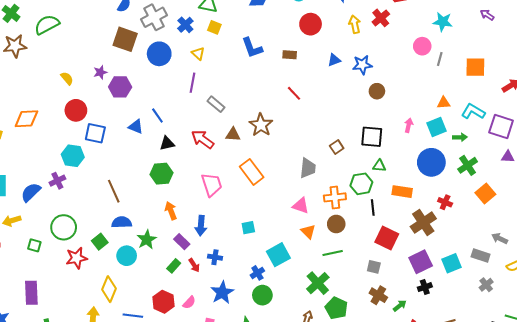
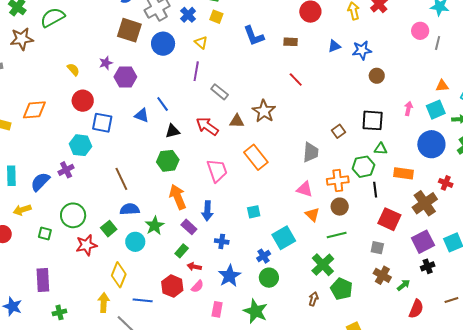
orange arrow: (171, 211) -> (178, 197), size x1.4
red arrow: (194, 265) -> (194, 267), moved, turned 136

